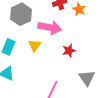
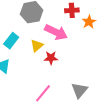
red star: (69, 51) -> (51, 58), moved

